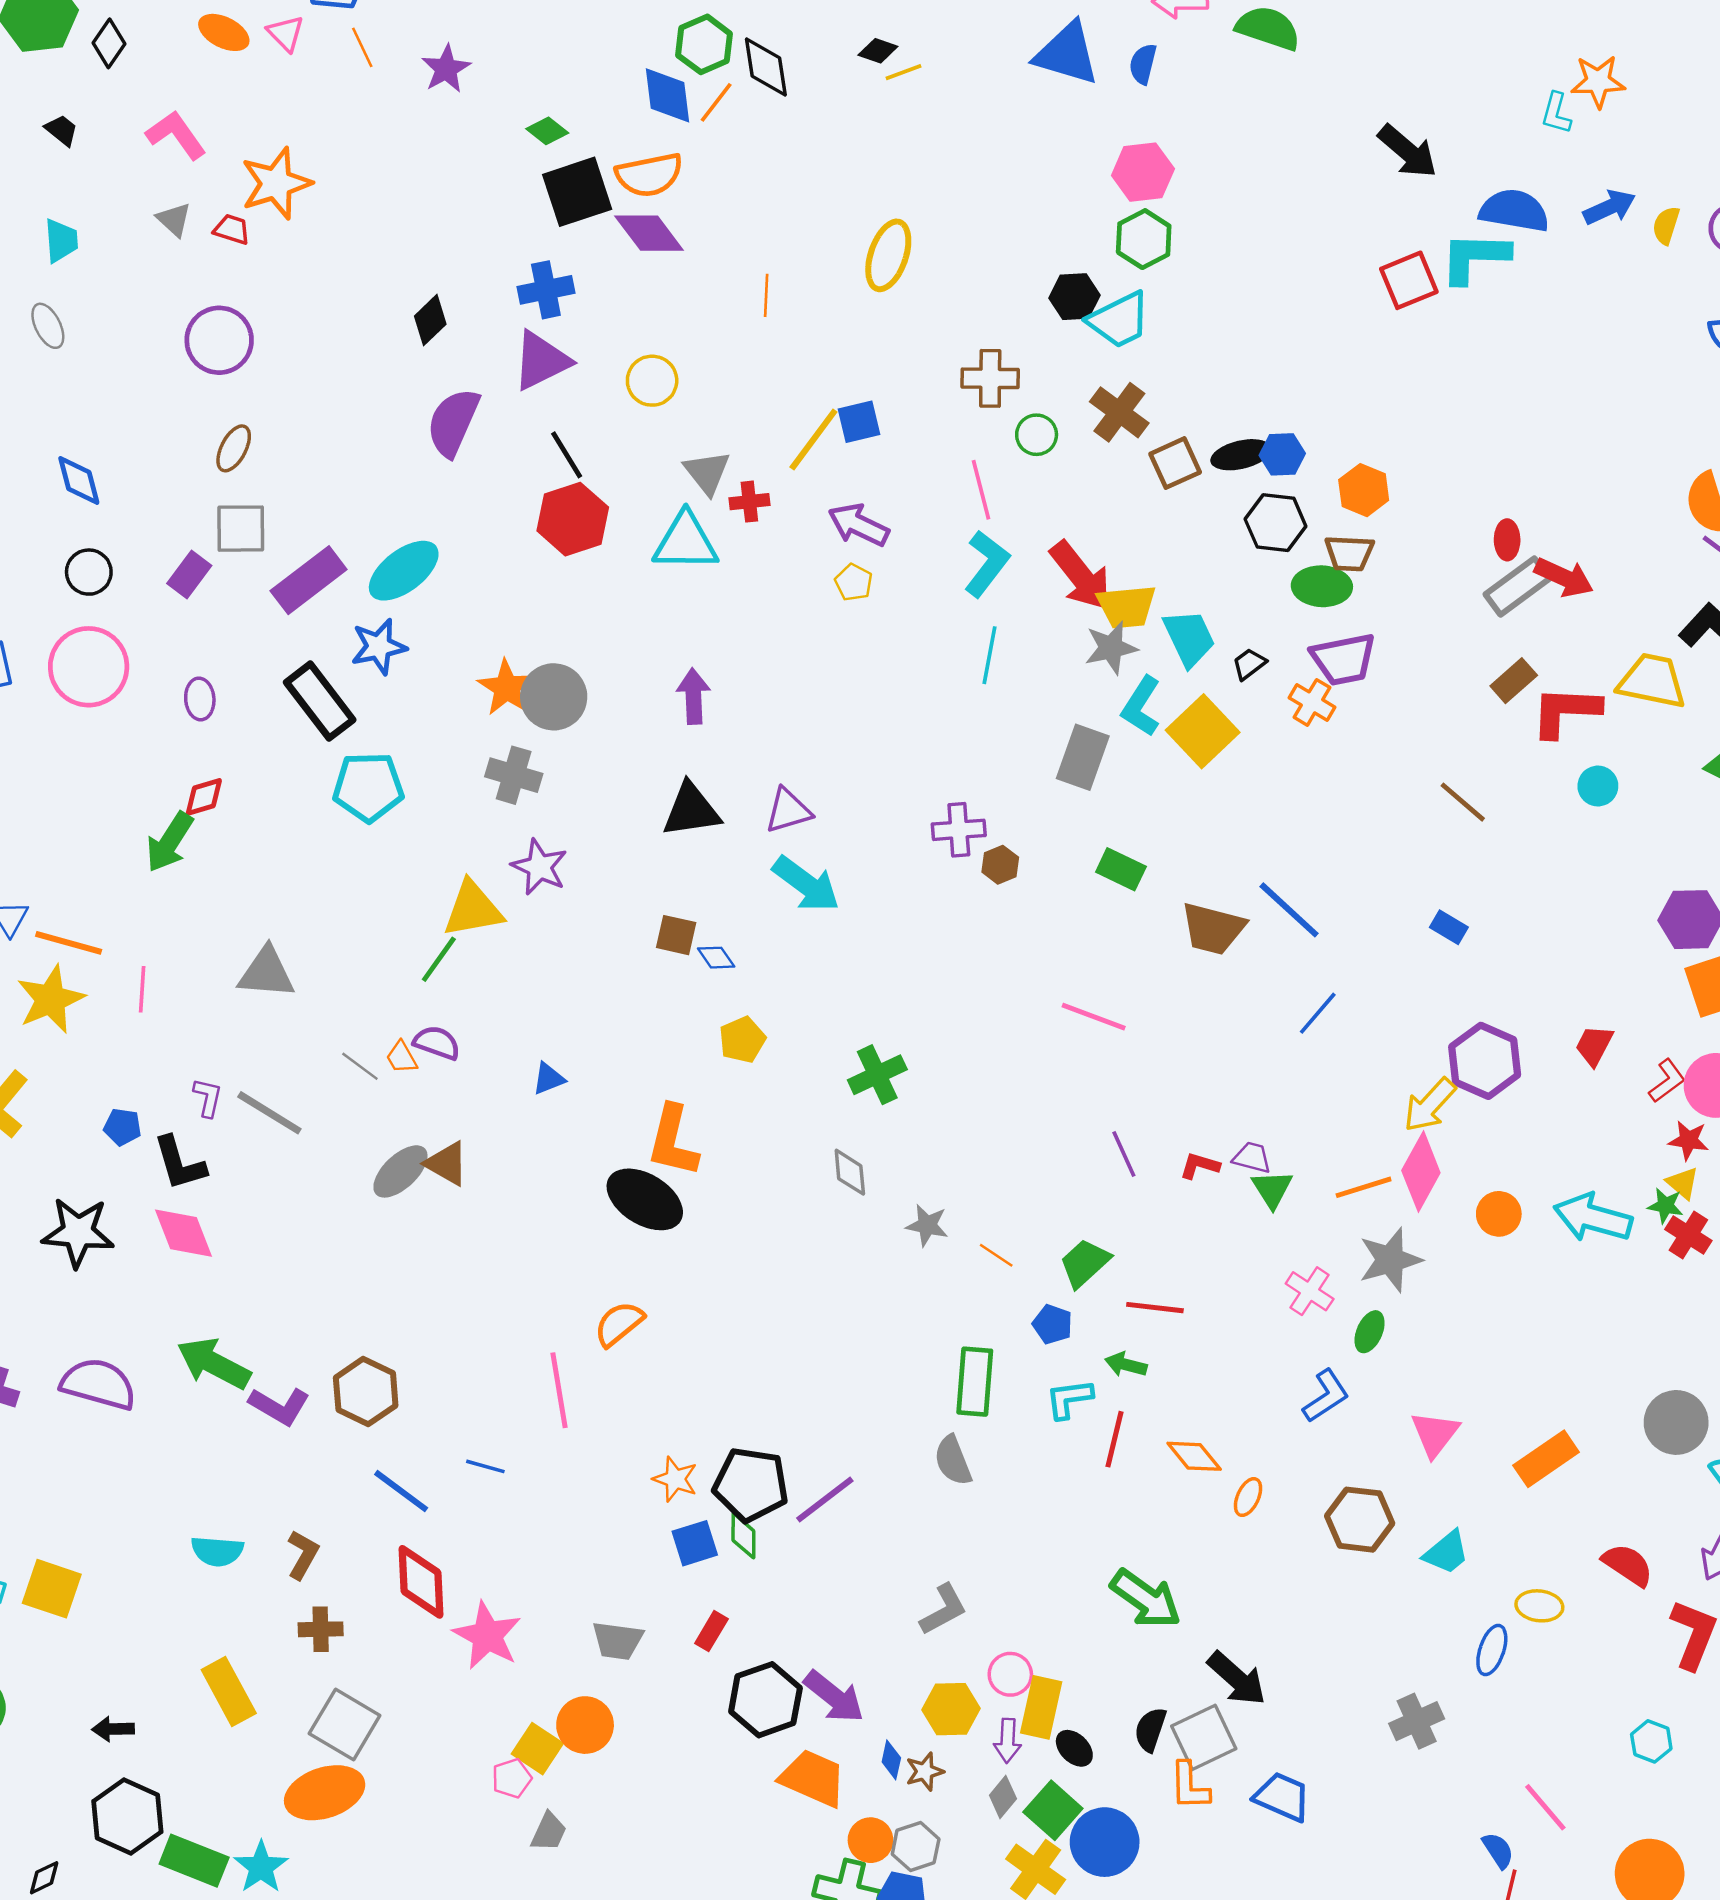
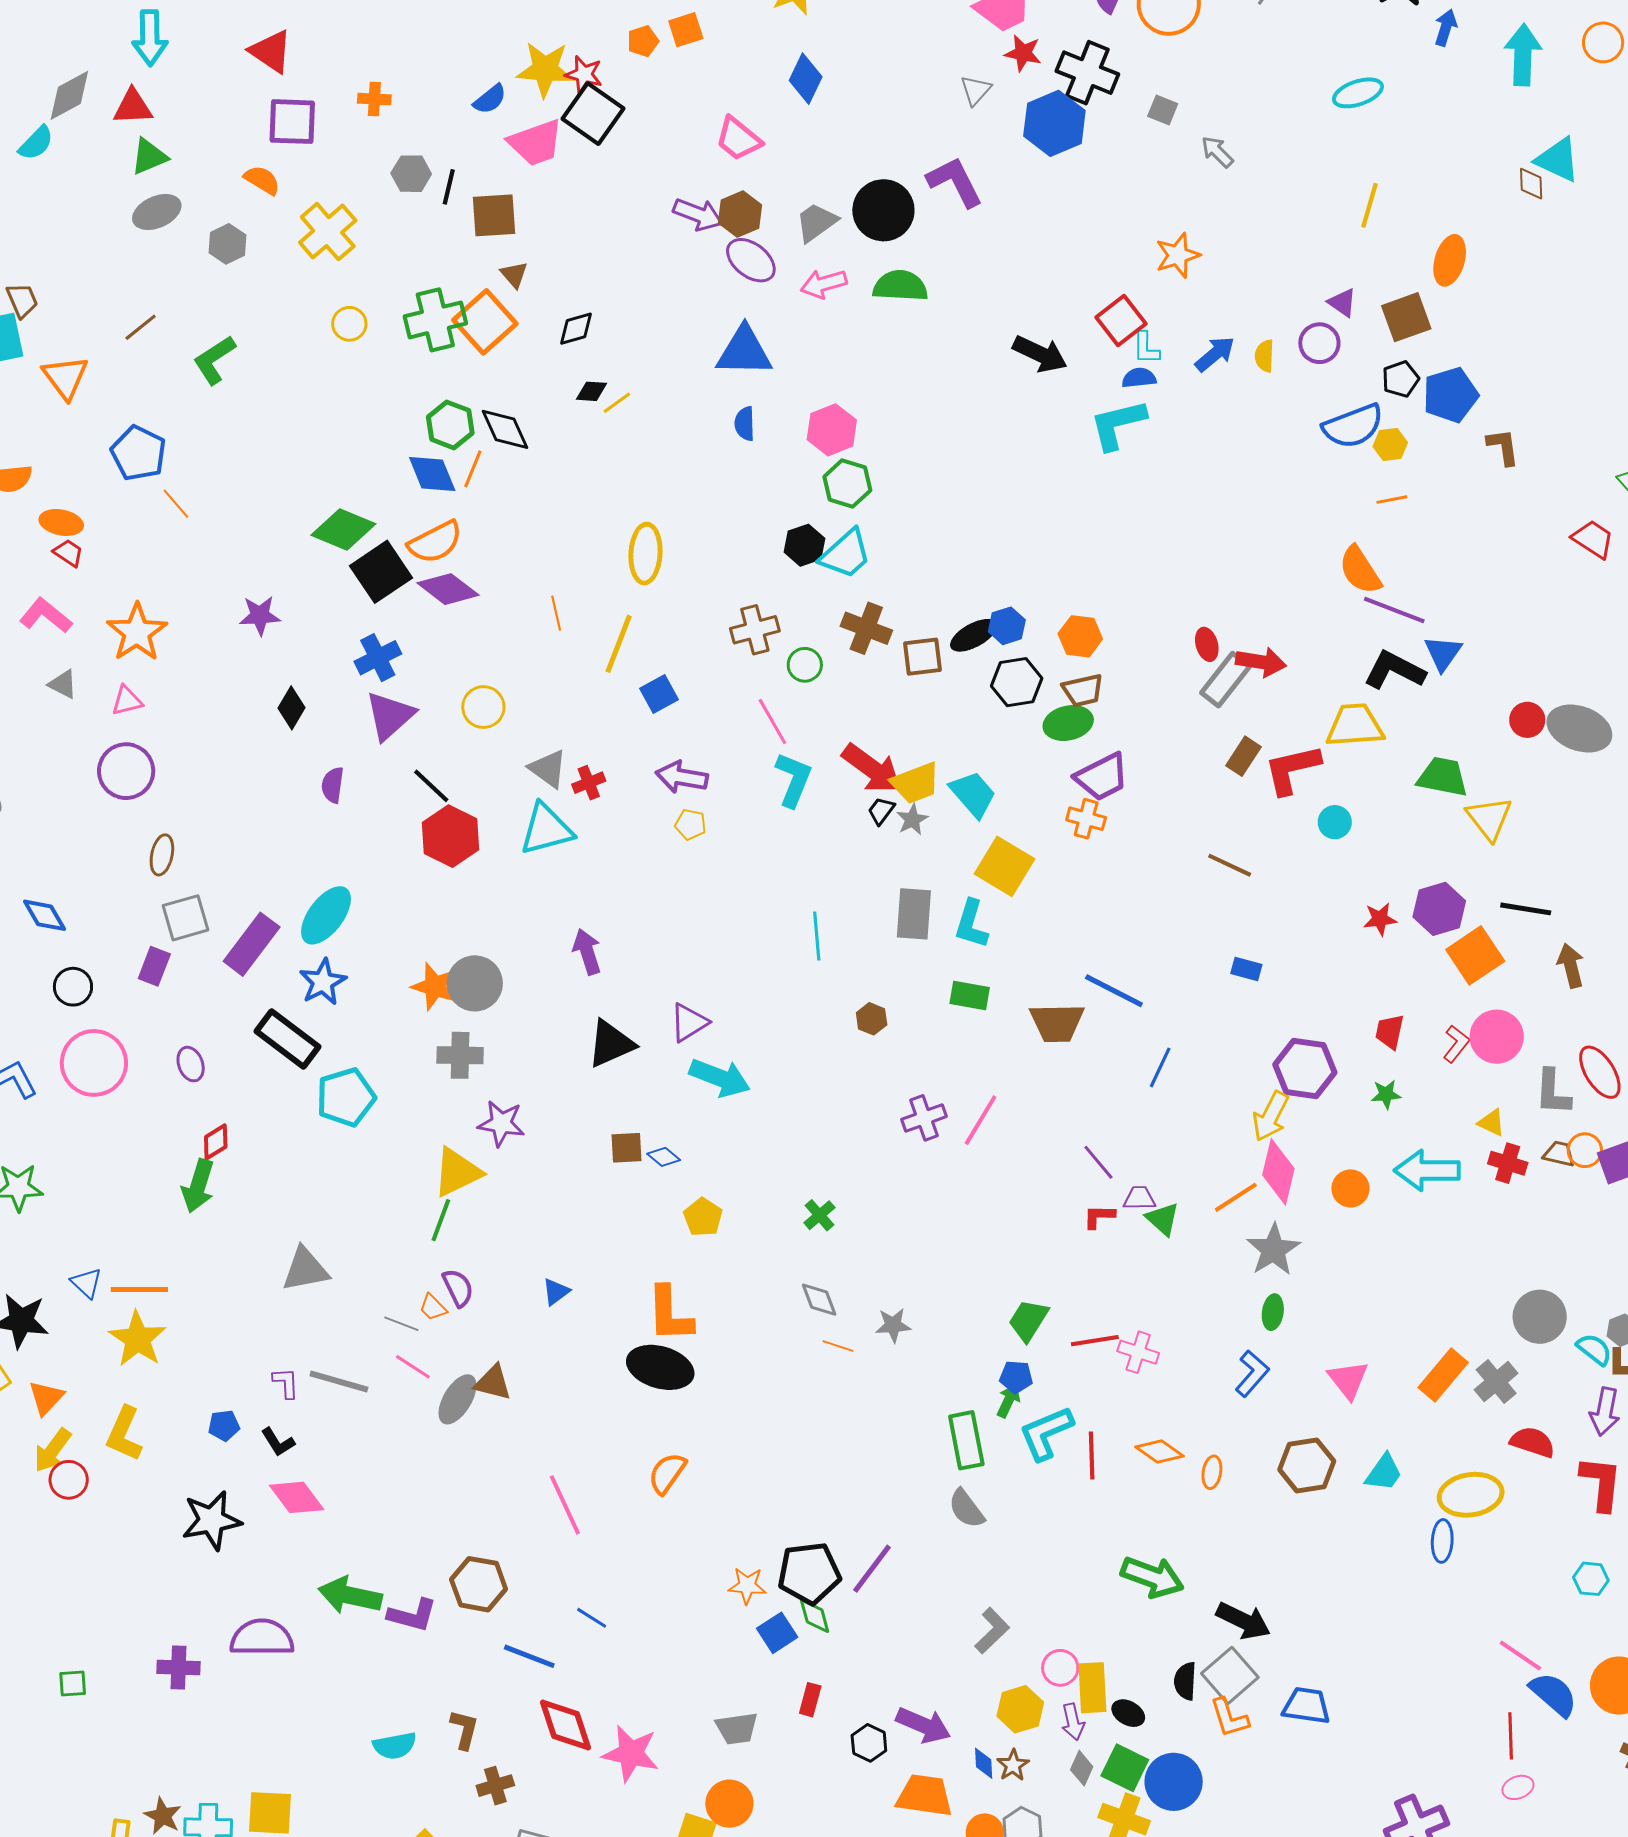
pink triangle: (286, 33) -> (127, 701), moved, turned -44
blue semicircle: (1143, 64) -> (745, 424), moved
purple star: (446, 69) -> (260, 616), moved, turned -30
cyan L-shape: (1556, 113) -> (1146, 348), moved
green diamond: (547, 131) -> (343, 530), size x1.8
blue semicircle: (1514, 211) -> (1139, 378), size x0.6
red trapezoid: (232, 229) -> (68, 553), moved, turned 32
red square: (1409, 280) -> (1121, 320), moved
purple semicircle: (453, 422) -> (333, 785), size x0.6
yellow line: (813, 440) -> (619, 644), moved
brown square: (1175, 463) -> (923, 657), turned 33
gray star: (1111, 648) -> (912, 820), size x0.7
cyan line: (990, 655) -> (817, 936), moved
black trapezoid: (1249, 664) -> (881, 811), moved
cyan L-shape: (1141, 706) -> (971, 924), moved
purple cross: (959, 830) -> (924, 1118), moved
pink line: (142, 989) -> (413, 1367), moved, turned -45
pink line: (1094, 1017) -> (981, 1120), turned -64
purple semicircle: (437, 1043) -> (458, 1288), turned 60
green cross: (877, 1075) -> (819, 1215), size x0.7
red star: (1689, 1140) -> (1380, 919), moved
purple line: (1124, 1154) -> (1098, 1162), moved
black L-shape: (180, 1163) -> (278, 1442), size x0.7
green star: (1665, 1206) -> (1386, 1094), moved
orange line: (996, 1255) -> (838, 1346), moved
pink cross: (1310, 1291) -> (1138, 1352), moved
green arrow: (1126, 1365) -> (1009, 1401), moved, turned 116
pink line: (559, 1390) -> (565, 1505), moved
cyan L-shape: (1069, 1399) -> (1046, 1433), size x1.4
blue line: (485, 1466) -> (592, 1618), turned 32
yellow ellipse: (1539, 1606) -> (1471, 1495), size x1.6
black hexagon: (765, 1700) -> (869, 1743), size x0.6
gray cross: (1417, 1721) -> (1496, 1382), moved
blue semicircle: (1498, 1850) -> (1554, 1694), moved, size x1.6

